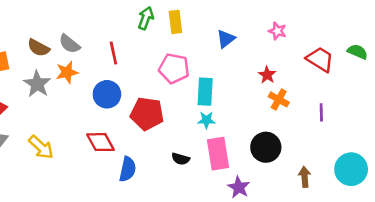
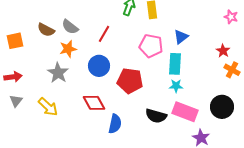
blue triangle: (226, 39) -> (181, 37), moved
red line: (113, 53) -> (104, 34), turned 42
gray star: (37, 84) -> (58, 73), moved
pink rectangle: (218, 154) -> (185, 112), turned -60
black semicircle: (181, 159) -> (156, 116), size x1.5

